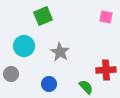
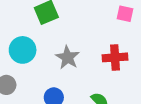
red cross: (106, 70) -> (115, 57), moved

